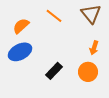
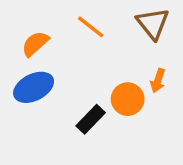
orange circle: (88, 72) -> (128, 99), moved

